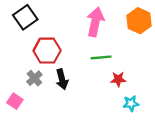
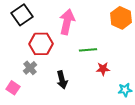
pink arrow: (95, 22) -> (67, 22), moved
black arrow: (62, 79) -> (62, 80), moved
cyan star: (131, 103) -> (125, 90), moved

